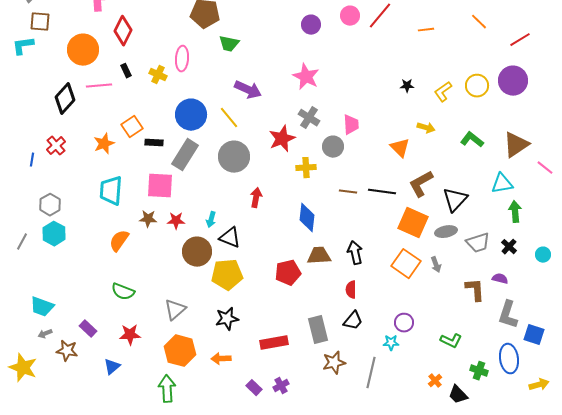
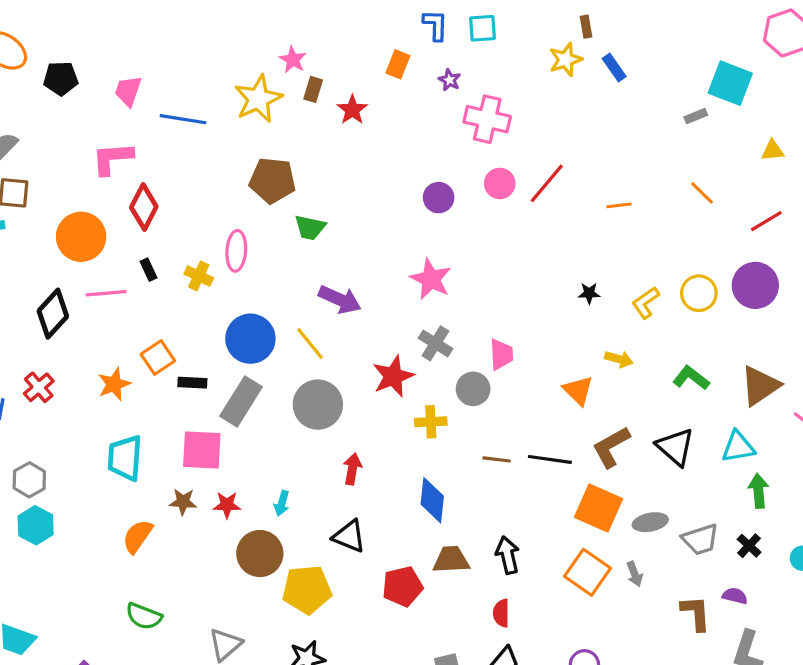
black triangle: (455, 200) -> (675, 447), moved, turned -32
black triangle: (230, 238) -> (349, 536), moved

